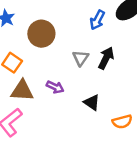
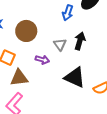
purple arrow: (55, 87) -> (42, 60), moved
black triangle: (92, 102) -> (75, 77), size x1.6

